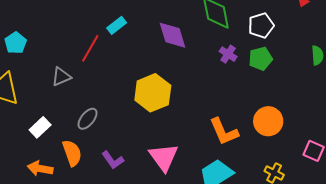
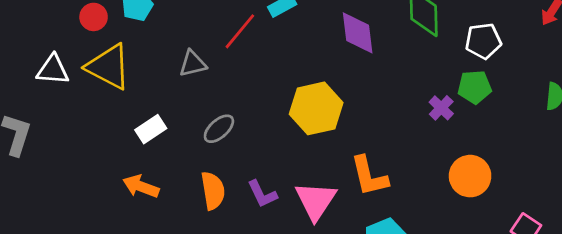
purple cross: (228, 54) -> (441, 108), moved
orange L-shape: (224, 132) -> (369, 176), moved
orange semicircle: (72, 153) -> (213, 191), moved
purple L-shape: (113, 160) -> (262, 194), moved

